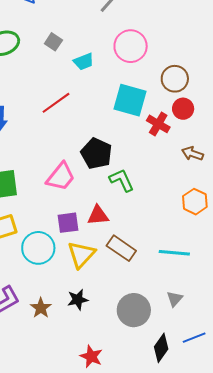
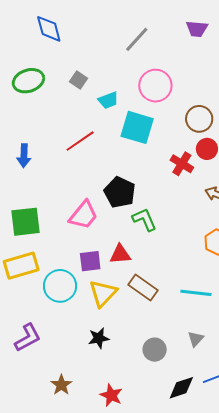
cyan square: (130, 100) -> (137, 127), moved
brown star: (41, 308) -> (61, 385), moved
gray circle: (134, 310) -> (155, 350), size x0.7
black diamond: (161, 348) -> (181, 388), turned 36

